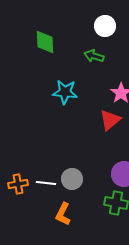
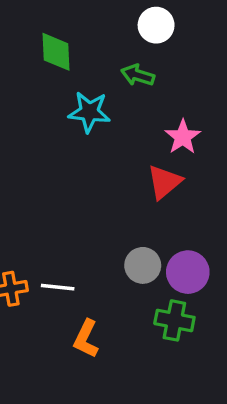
cyan star: (65, 92) -> (89, 112), moved
gray circle: (72, 179) -> (143, 265), moved

